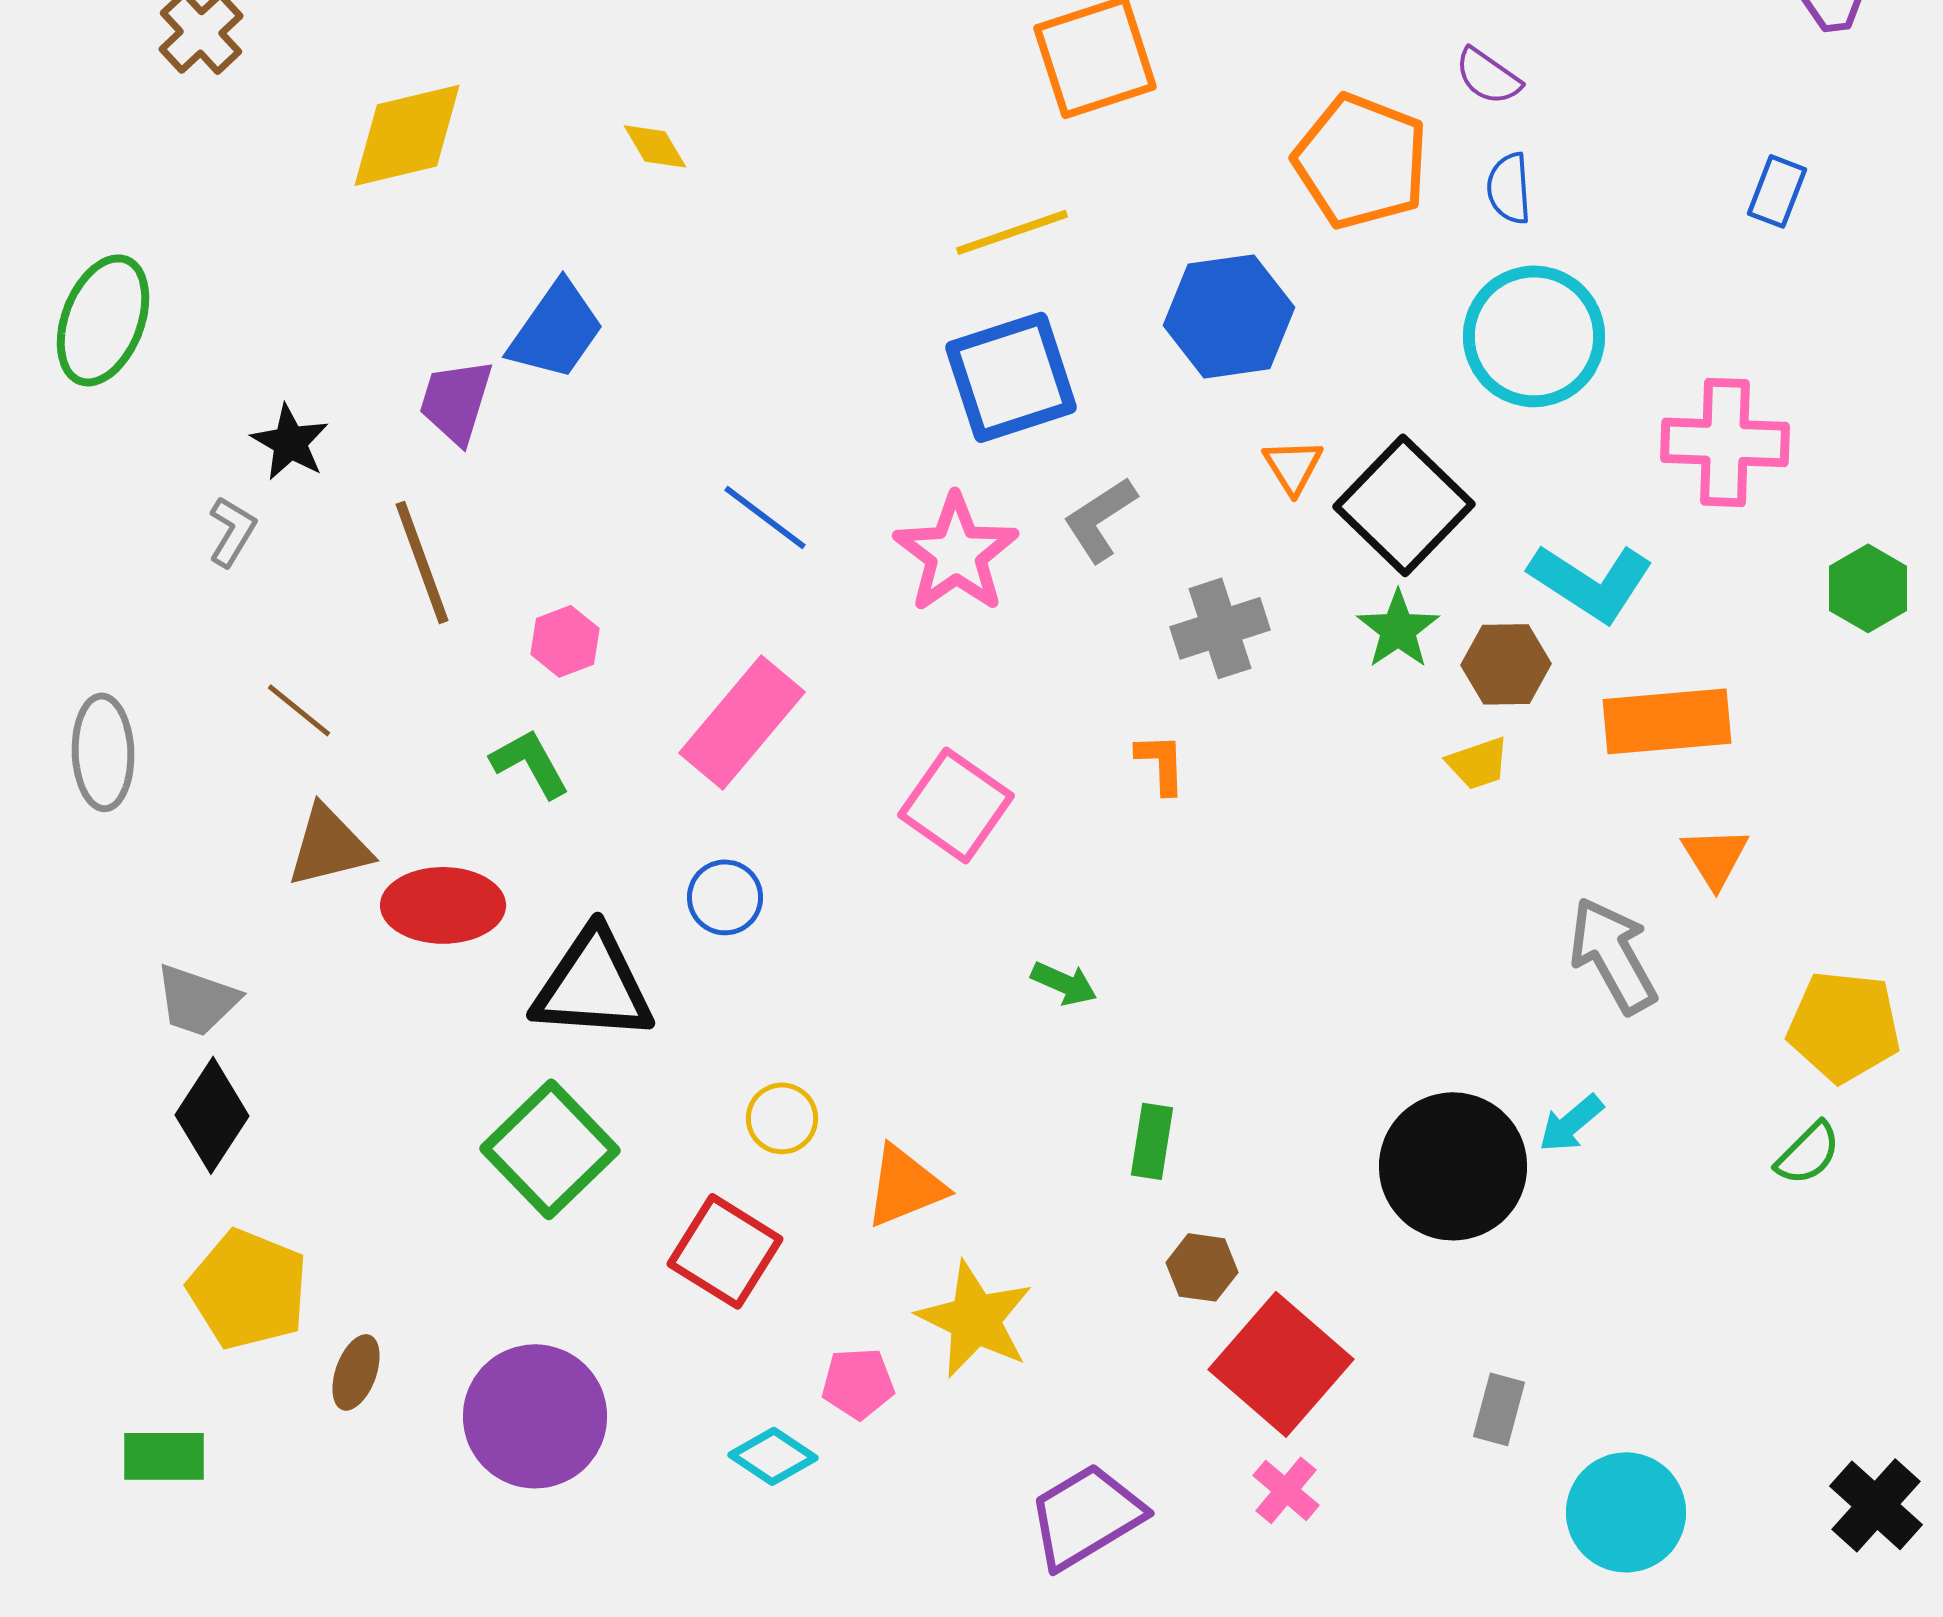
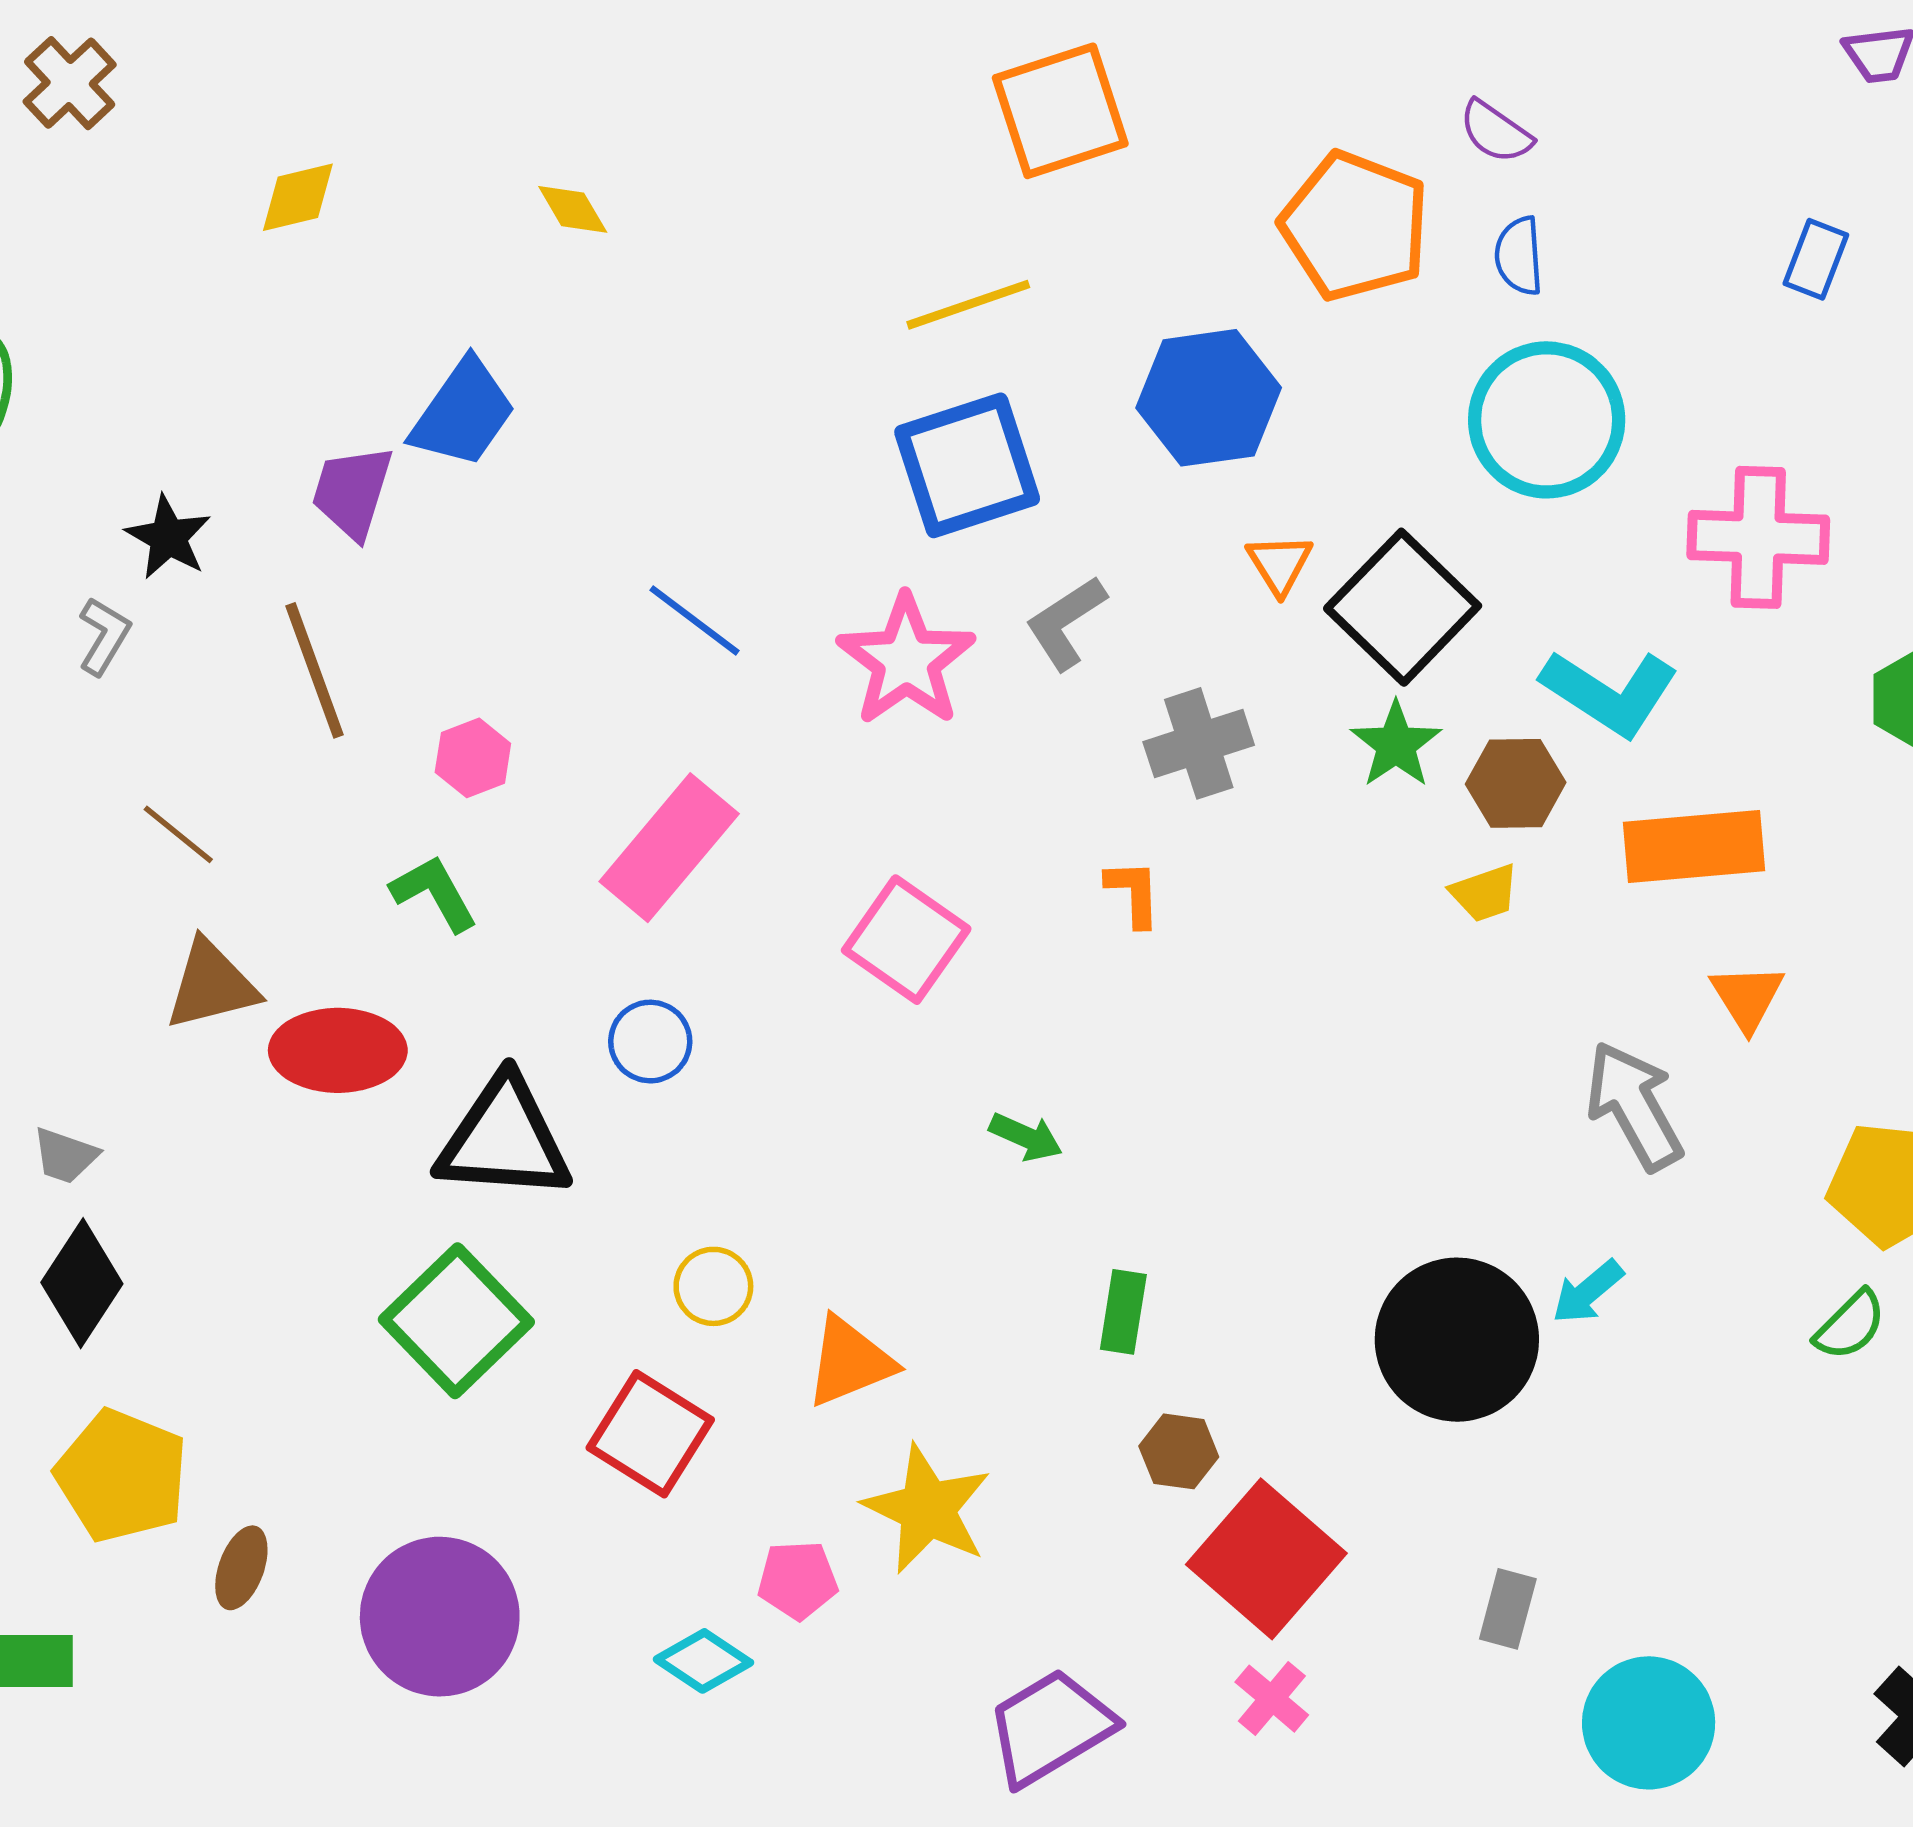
yellow diamond: (407, 135) -> (298, 197), size x0.6
gray trapezoid: (197, 1000) -> (65, 1156), size x0.7

